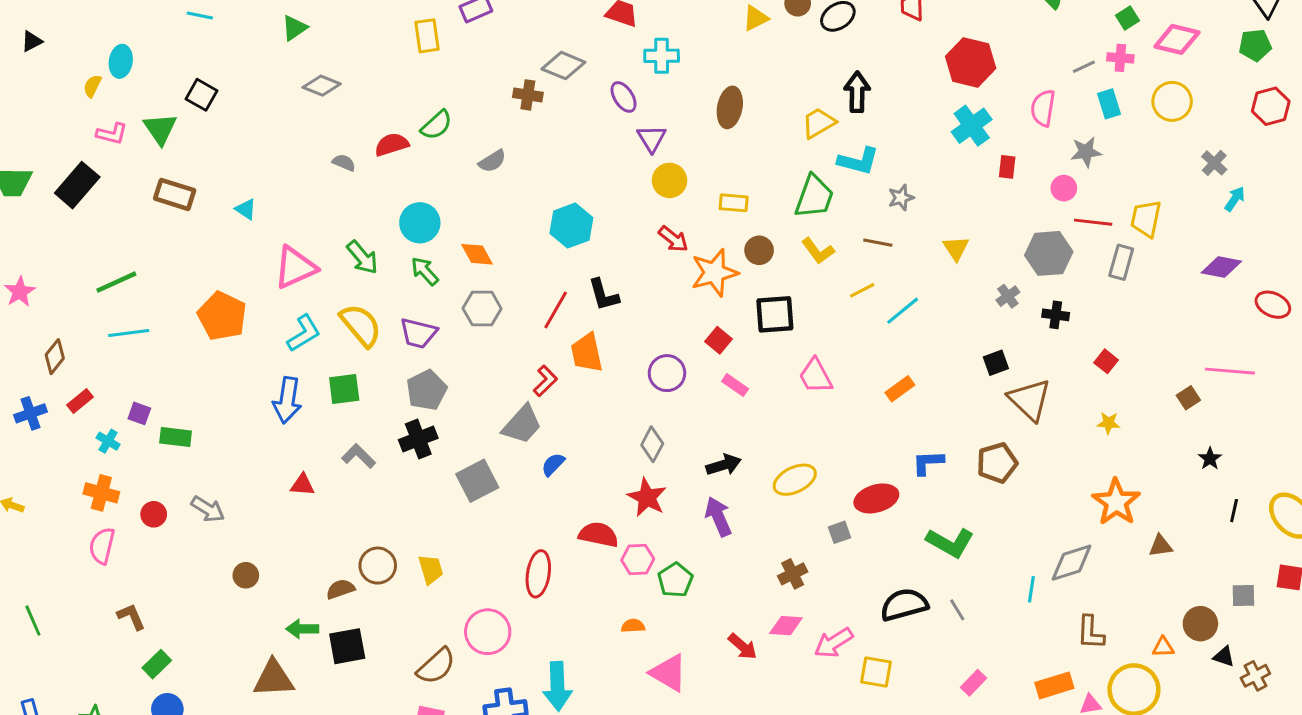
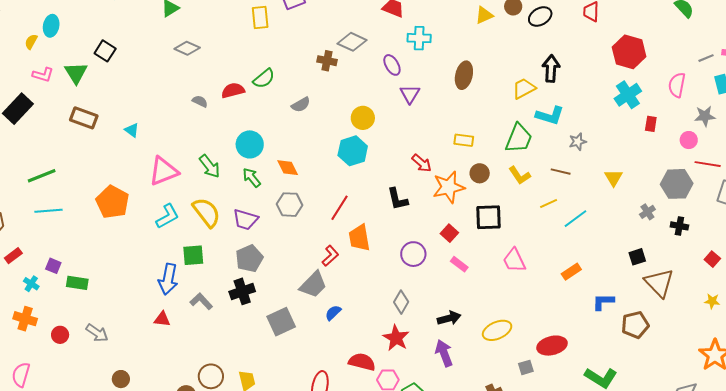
yellow circle: (670, 180) -> (363, 118), moved
black L-shape: (604, 295) -> (398, 199), moved
blue arrow: (287, 400) -> (168, 279), moved
blue L-shape: (928, 463) -> (603, 302), moved
pink semicircle: (102, 546) -> (21, 375), moved

